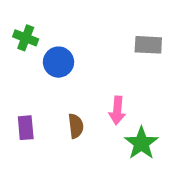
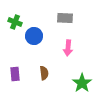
gray rectangle: (148, 45) -> (65, 18), moved
pink arrow: (117, 110) -> (68, 48), moved

